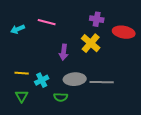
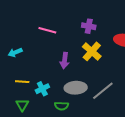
purple cross: (97, 19) -> (89, 26), moved
cyan arrow: (18, 29) -> (15, 52), moved
gray line: (102, 82) -> (103, 91), turned -40

